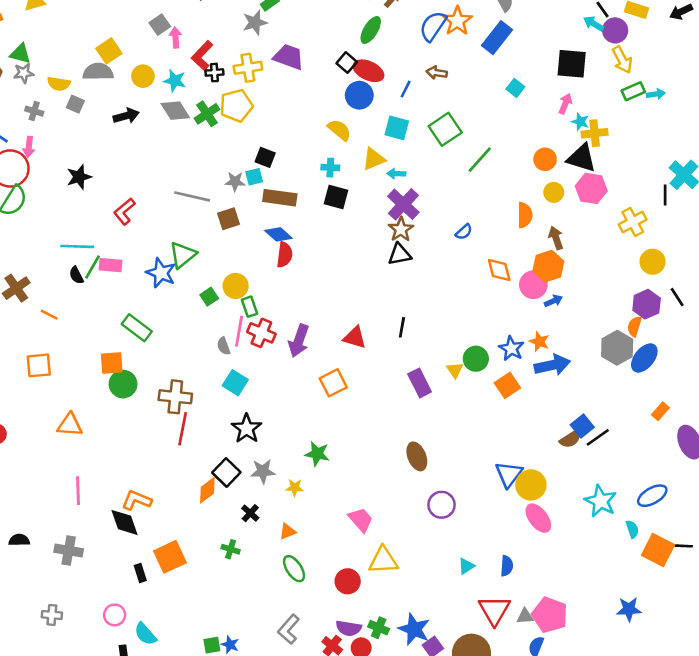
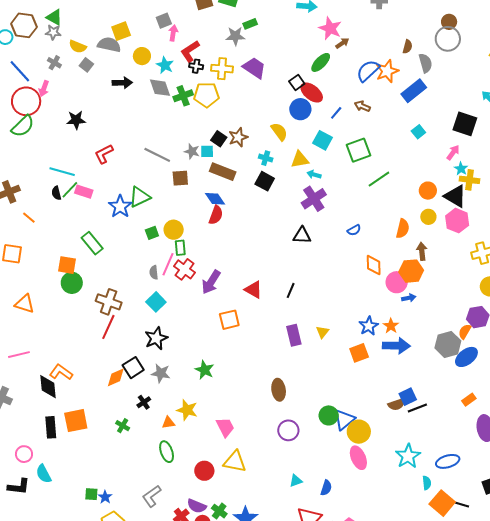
brown star: (401, 229) -> (238, 137), moved
green circle: (476, 359) -> (329, 415), moved
yellow star: (295, 488) -> (187, 410), moved, size x1.5
pink line: (78, 491) -> (19, 355), turned 65
black rectangle: (140, 573) -> (51, 427), size x1.5

